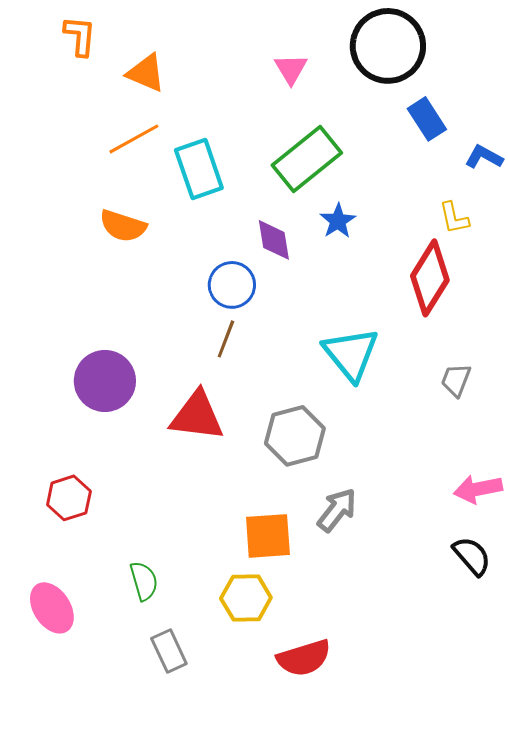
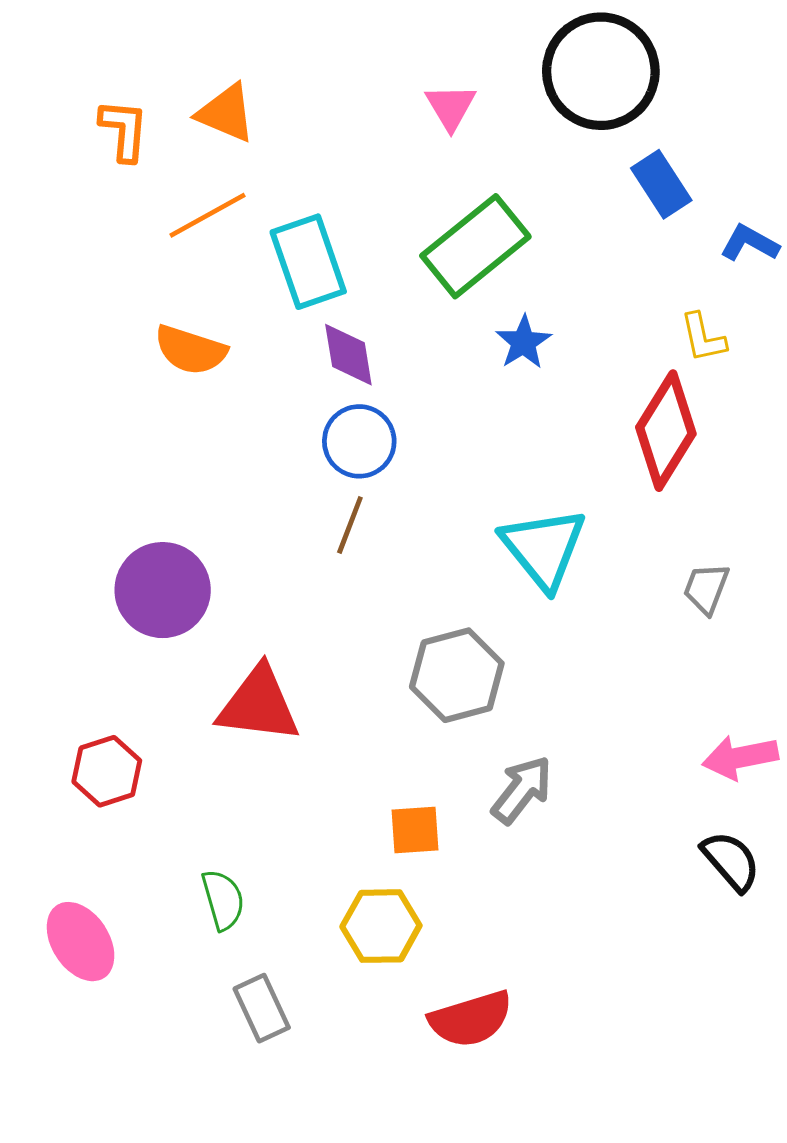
orange L-shape: (80, 36) -> (124, 130), moved
purple diamond: (274, 240) -> (348, 355), moved
red triangle: (197, 416) -> (259, 705), moved
orange square: (268, 536) -> (415, 830), size x0.7

